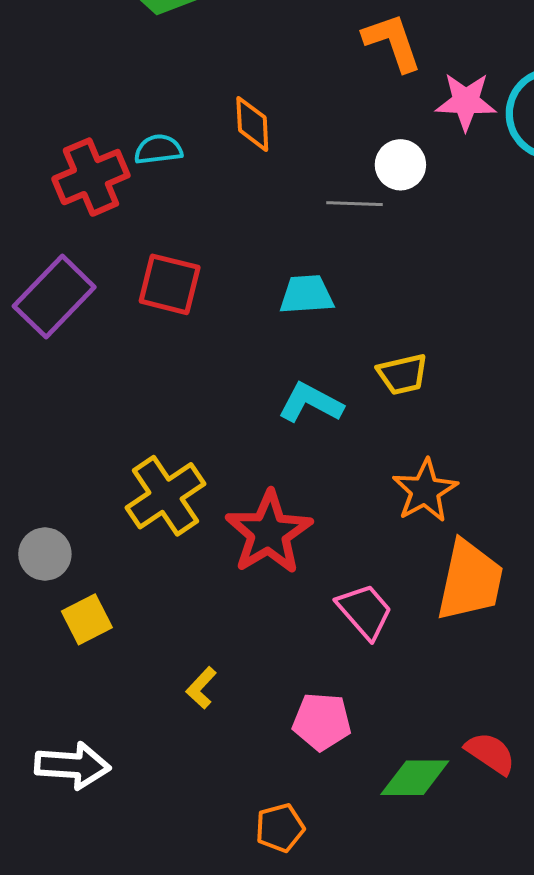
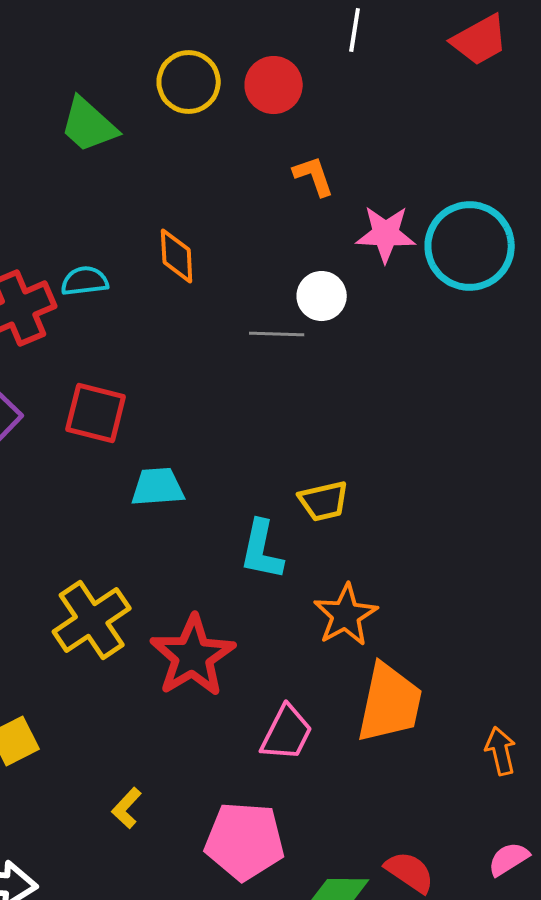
orange L-shape: (392, 42) -> (314, 176), size x0.7
cyan trapezoid: (306, 295) -> (158, 487), moved
cyan L-shape: (311, 403) -> (262, 550), moved, turned -106
pink trapezoid: (365, 611) -> (287, 733), turned 68
pink pentagon: (322, 722) -> (245, 841), size x1.4

